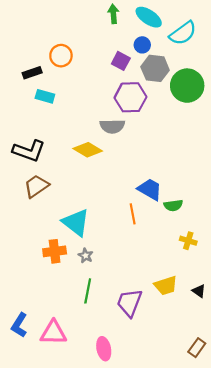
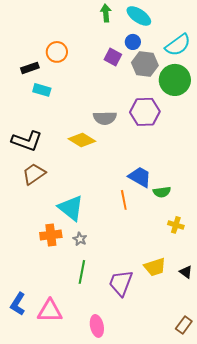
cyan semicircle: (183, 33) -> (178, 45), moved
purple hexagon: (130, 97) -> (145, 112), moved

